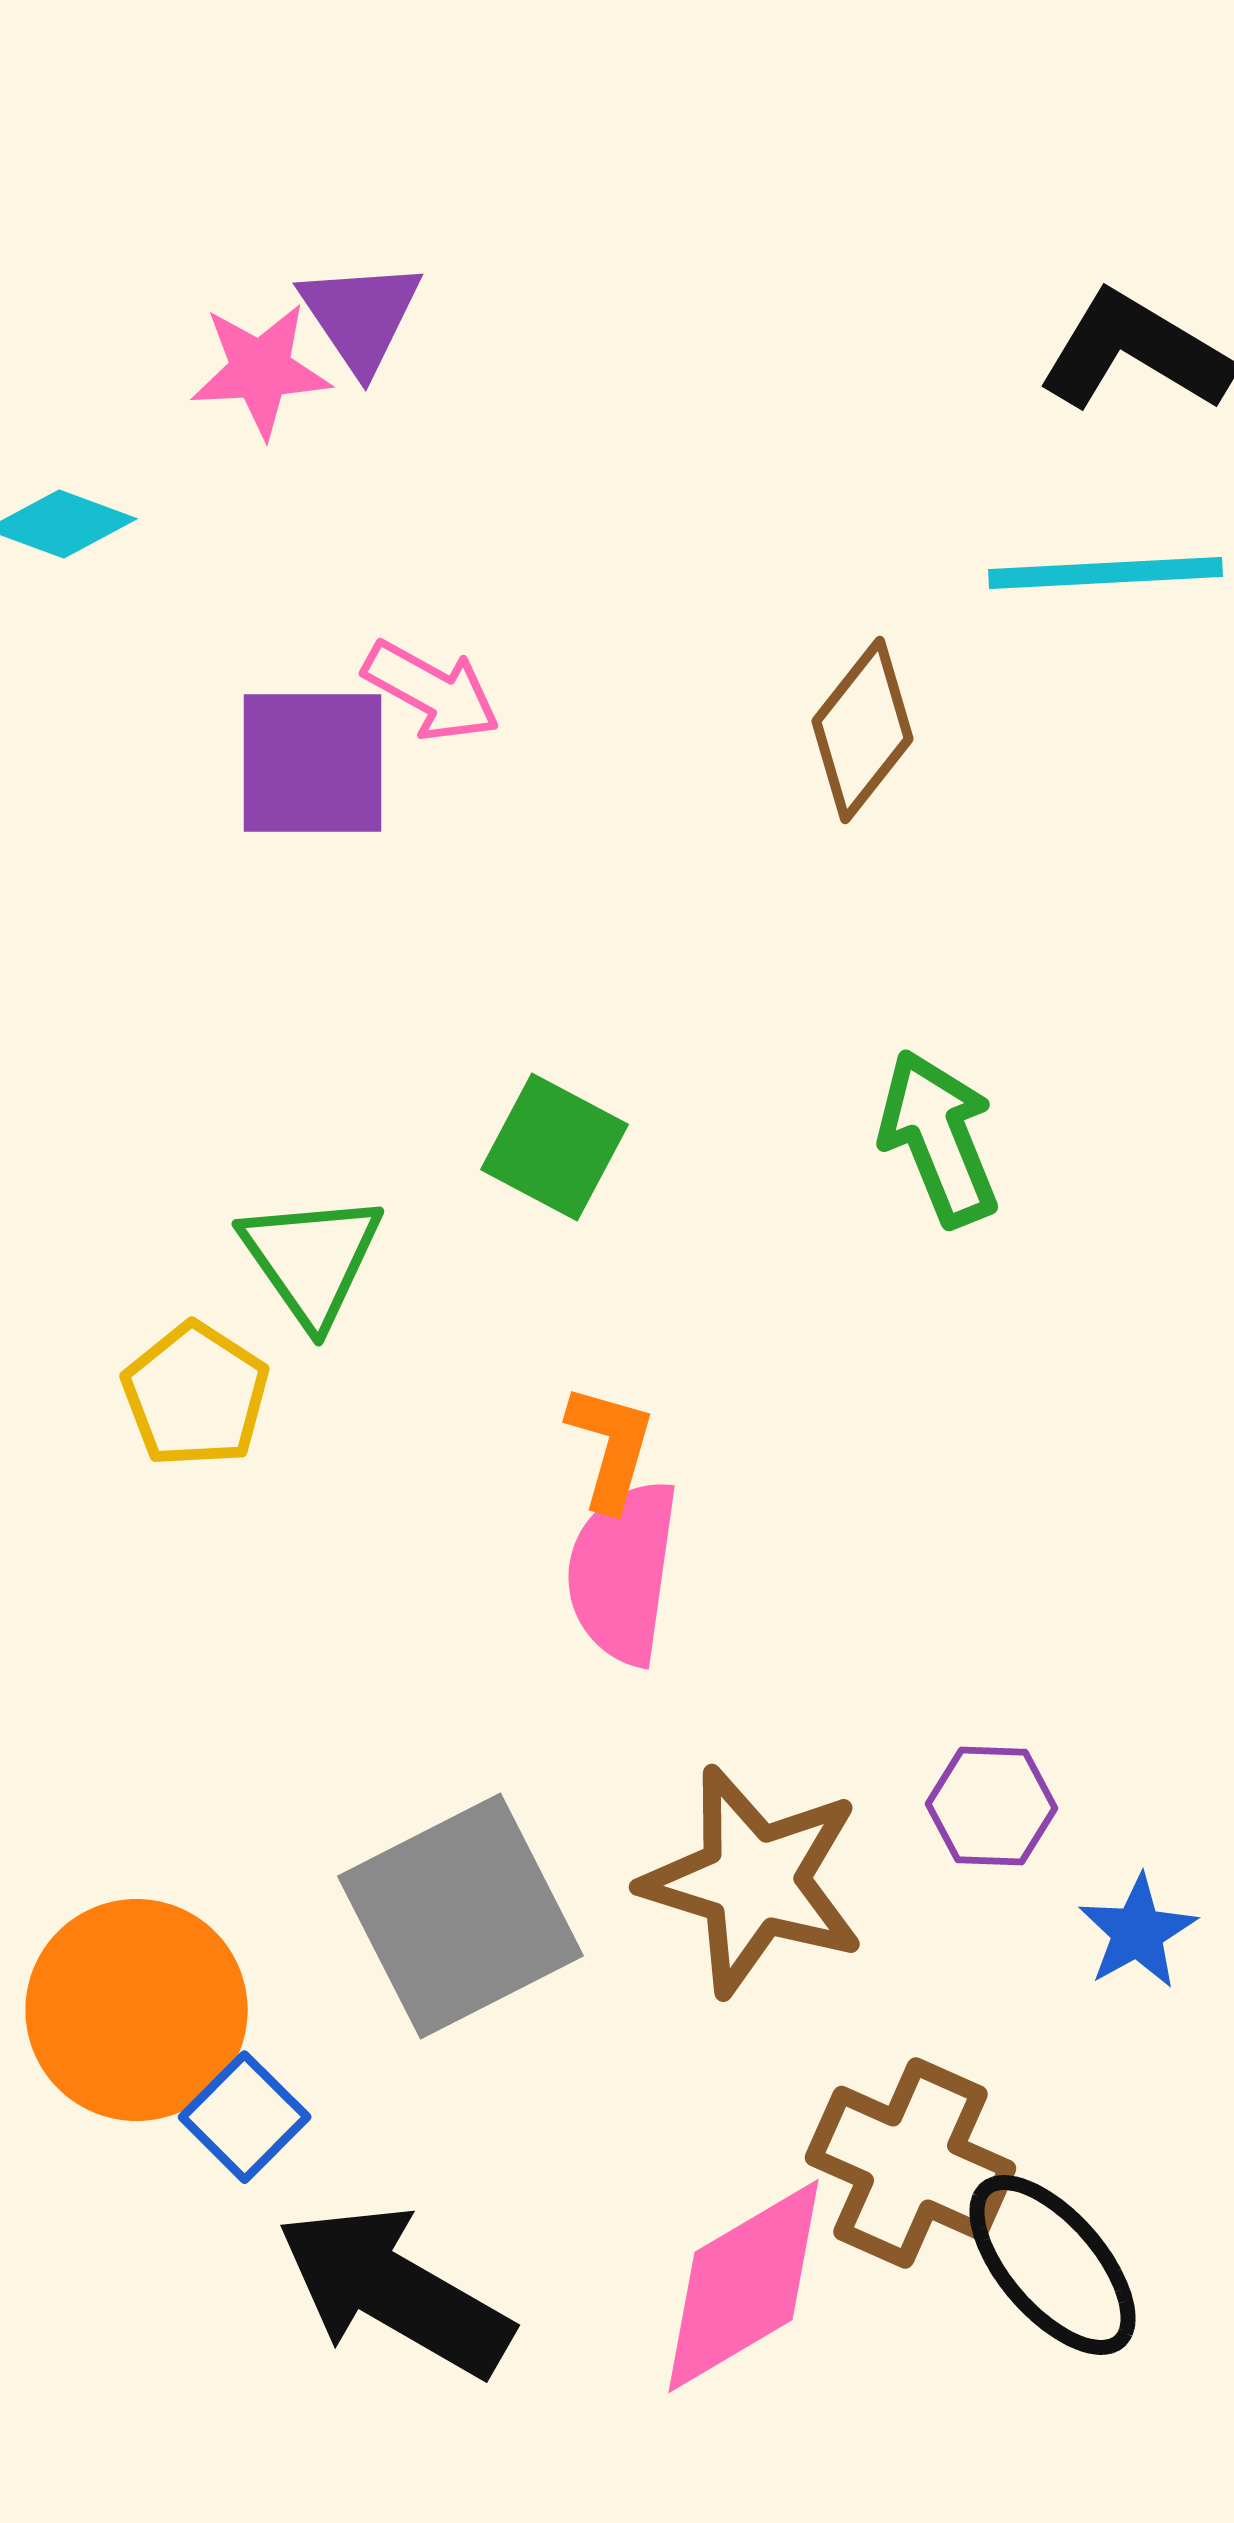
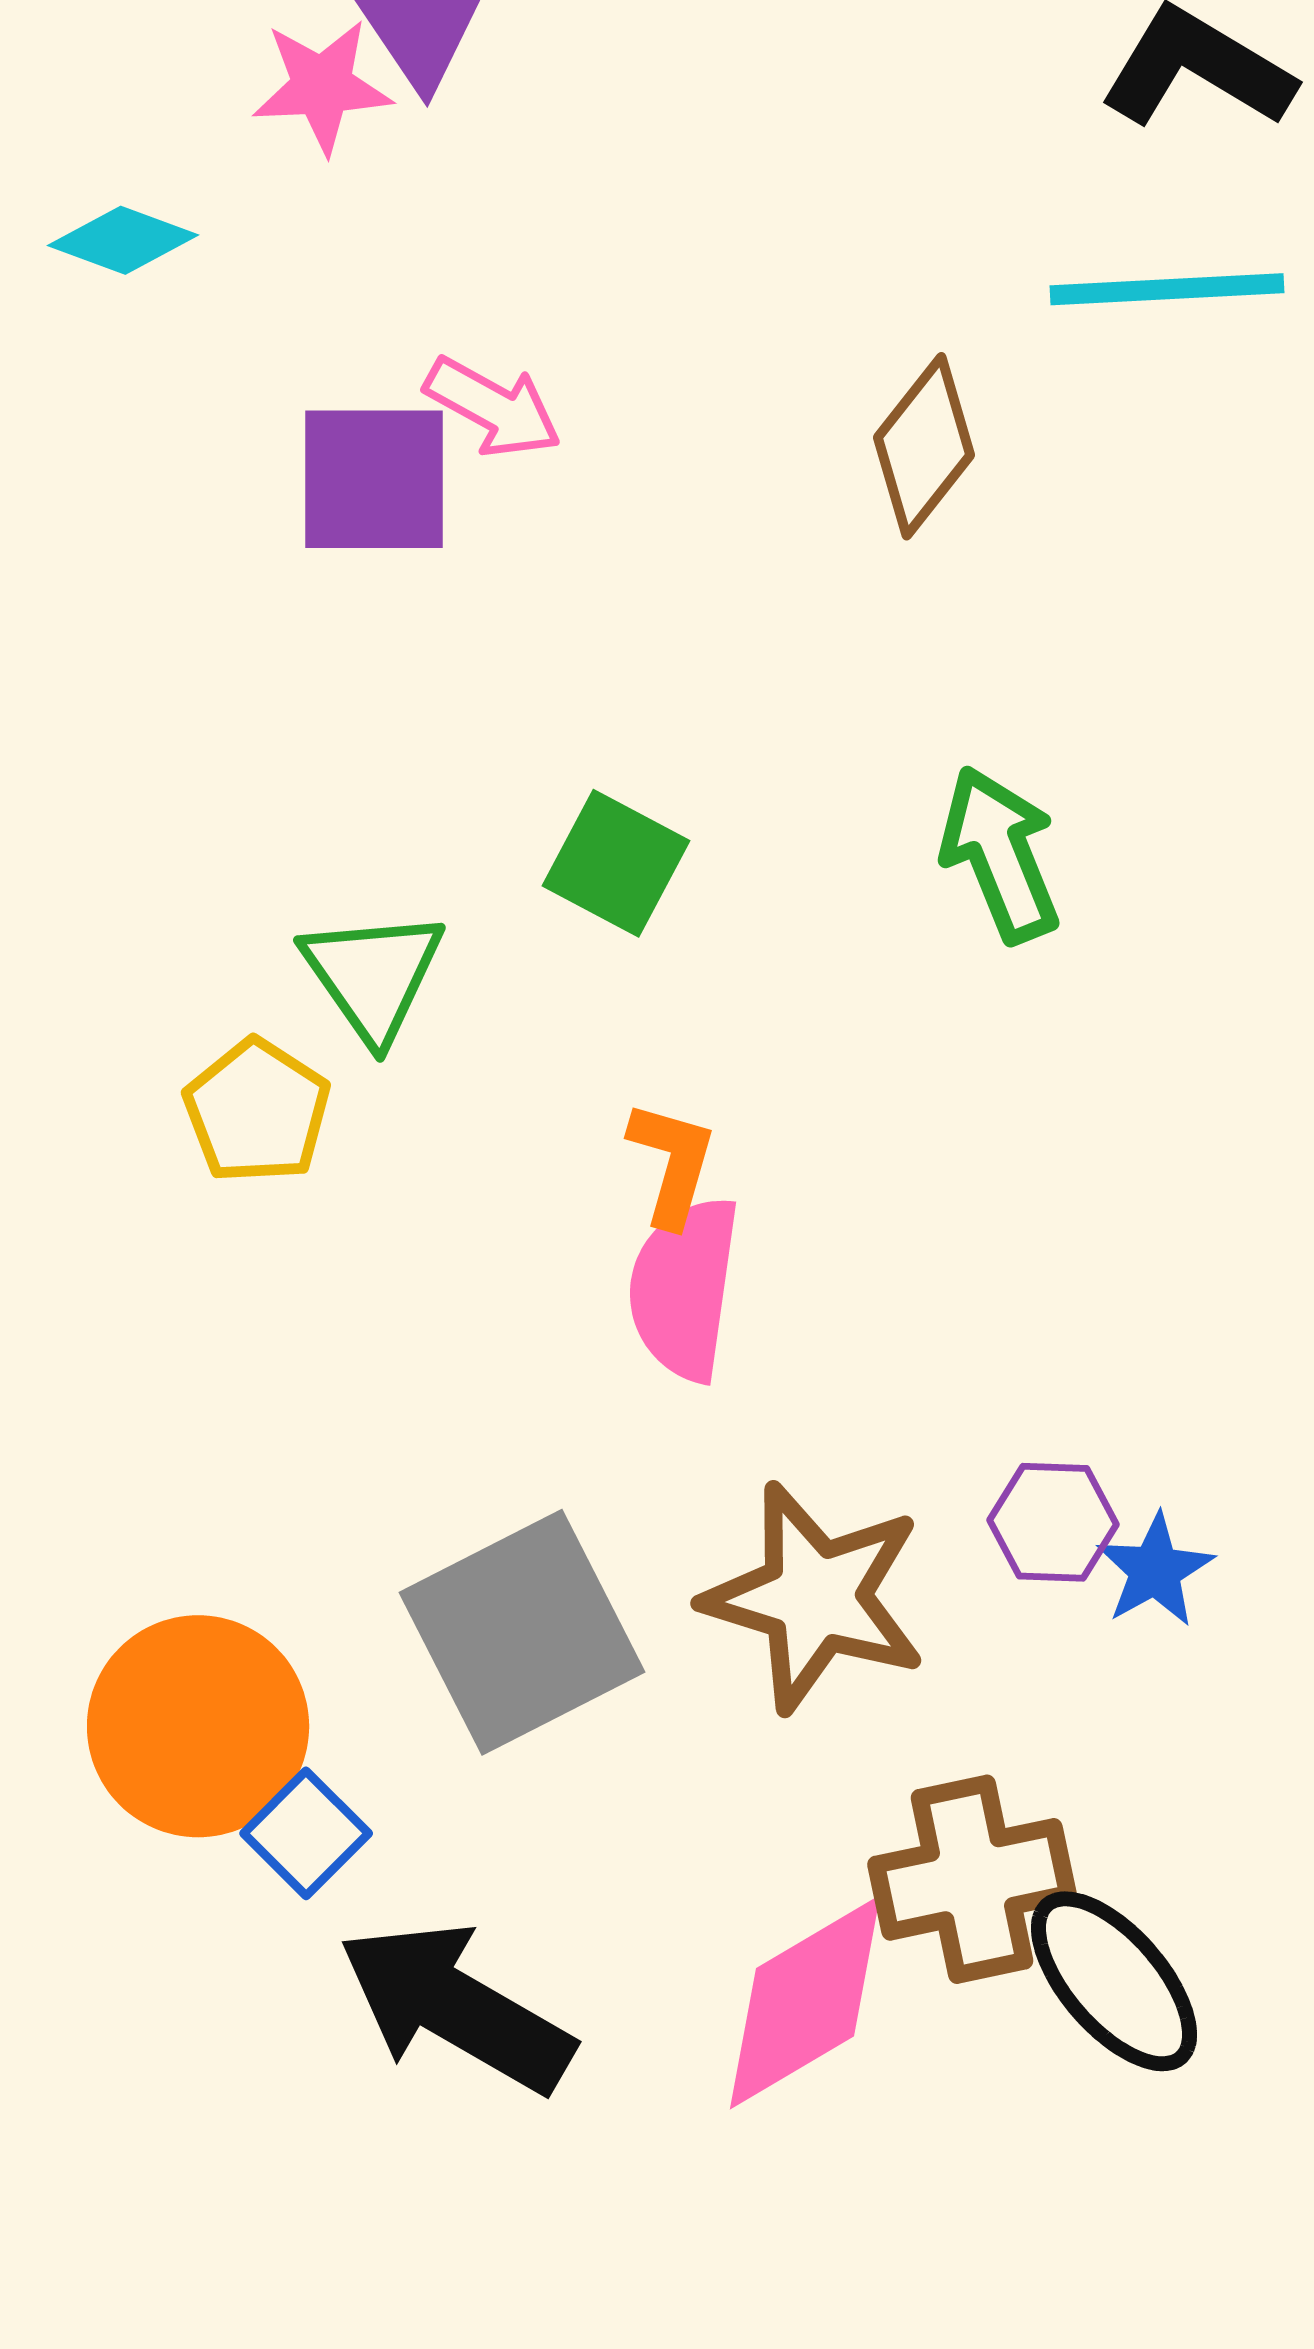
blue star: (1138, 1932) -> (1155, 1570), moved
brown cross: (910, 2163) -> (972, 1879), turned -36

